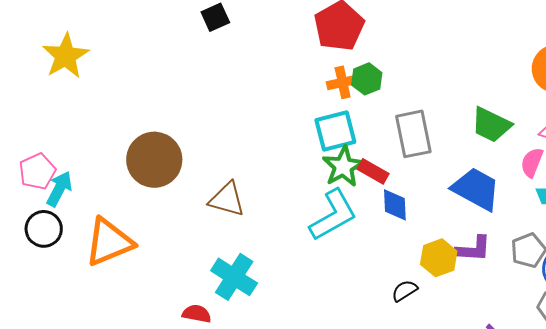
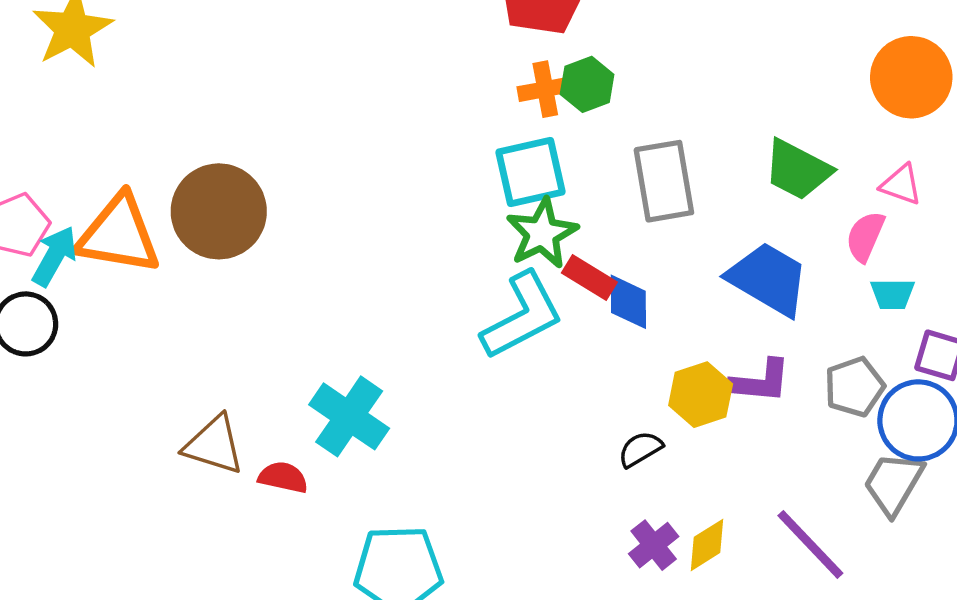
red rectangle: (373, 171) -> (589, 277), moved
brown triangle: (227, 199) -> (214, 445), moved
orange triangle: (109, 242) -> (118, 235), moved, turned 30

